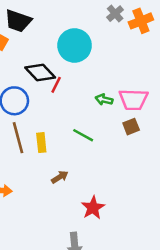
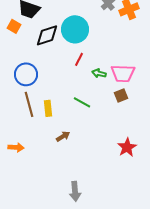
black diamond: (40, 73) -> (47, 35), moved, turned -65
red line: (56, 85) -> (79, 59), moved
red star: (93, 208) -> (127, 147), moved

